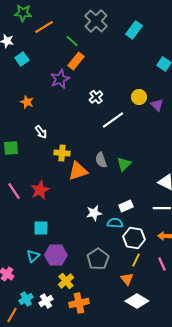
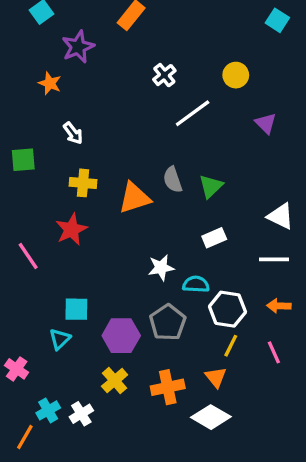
purple star: (60, 79) -> (78, 47), moved
purple triangle: (157, 105) -> (266, 123), moved
yellow cross: (62, 153) -> (83, 183), moved
pink line: (14, 191) -> (28, 256), moved
white rectangle: (126, 206) -> (214, 238), moved
cyan square: (41, 228) -> (76, 309), moved
purple hexagon: (56, 255) -> (121, 336), moved
gray pentagon: (98, 259) -> (168, 322), moved
white diamond: (137, 301) -> (211, 417), moved
orange cross: (79, 303) -> (168, 387), moved

